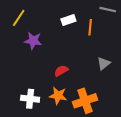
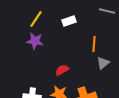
yellow line: (19, 18) -> (36, 19), moved
orange line: (90, 27) -> (94, 44), moved

